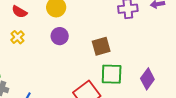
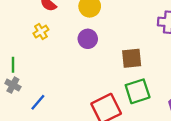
green square: (112, 74) -> (138, 91), turned -30

